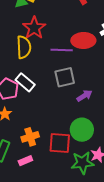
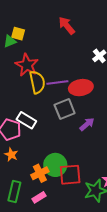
red ellipse: (83, 40) -> (81, 88), moved
yellow semicircle: (24, 47) -> (37, 82), moved
green circle: (82, 130) -> (55, 165), moved

